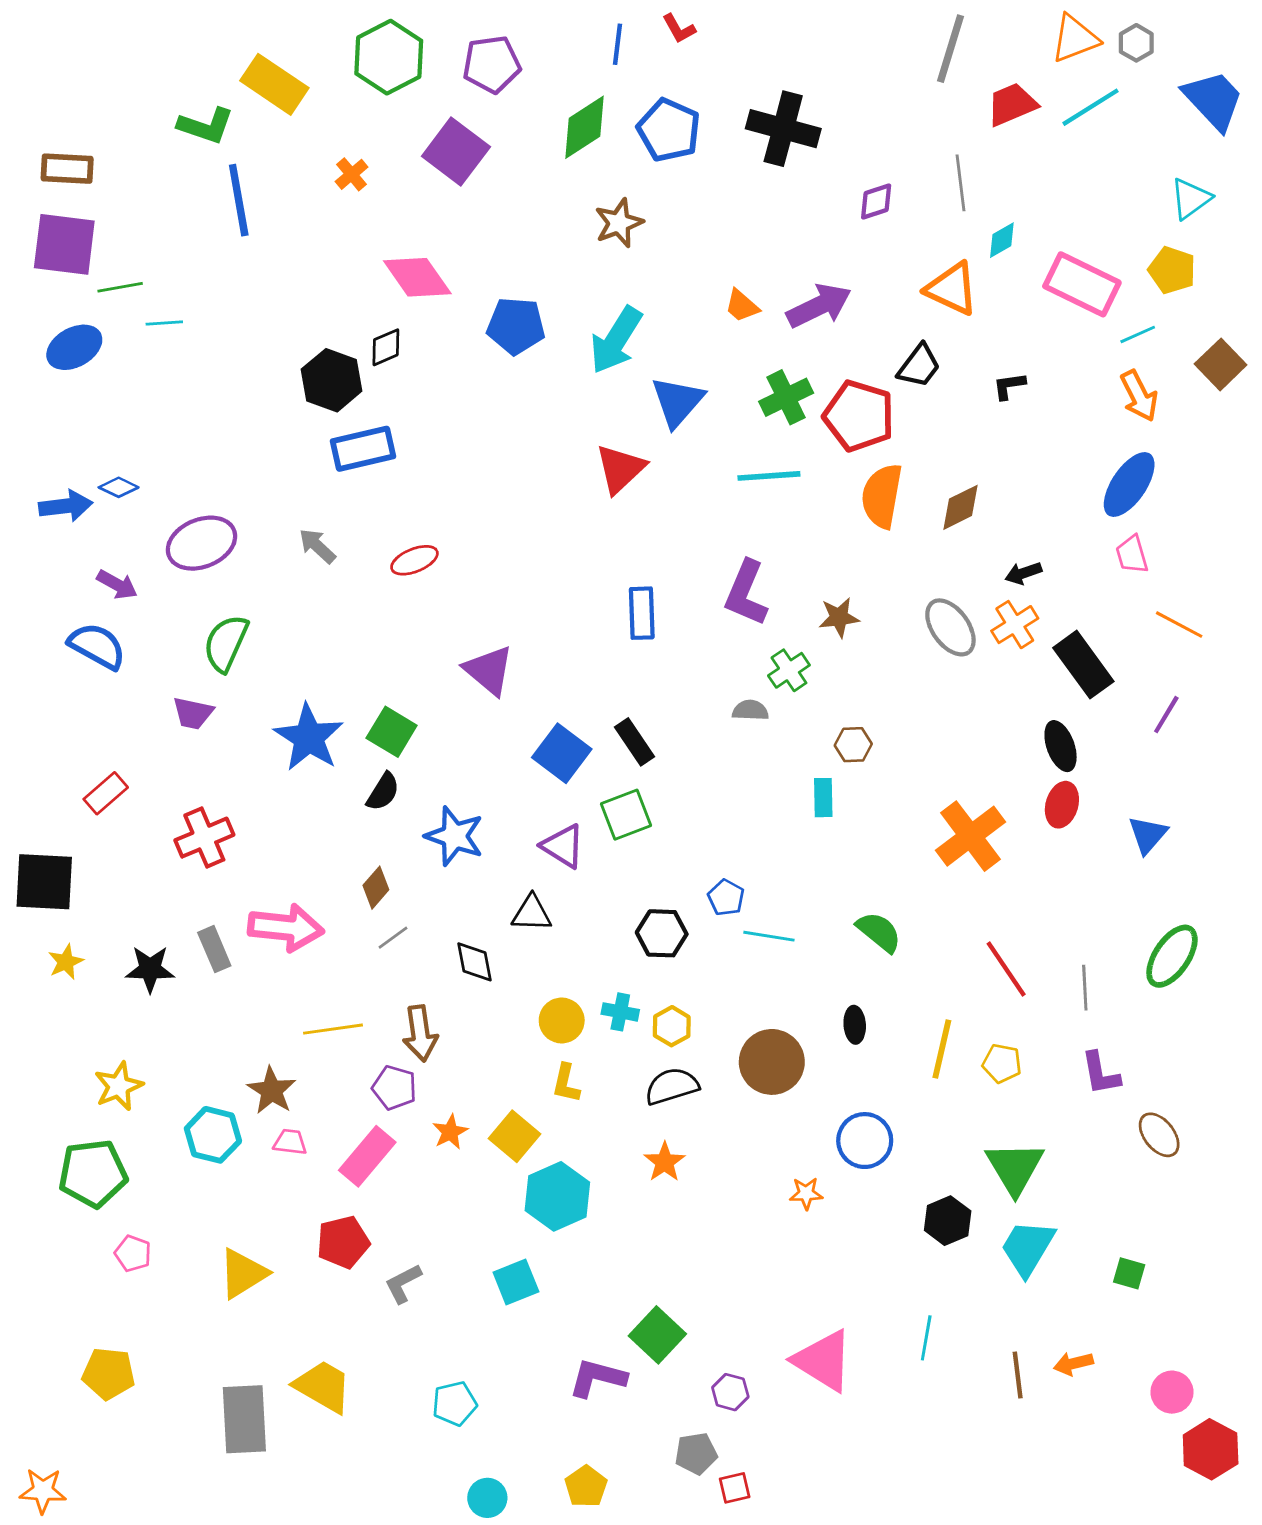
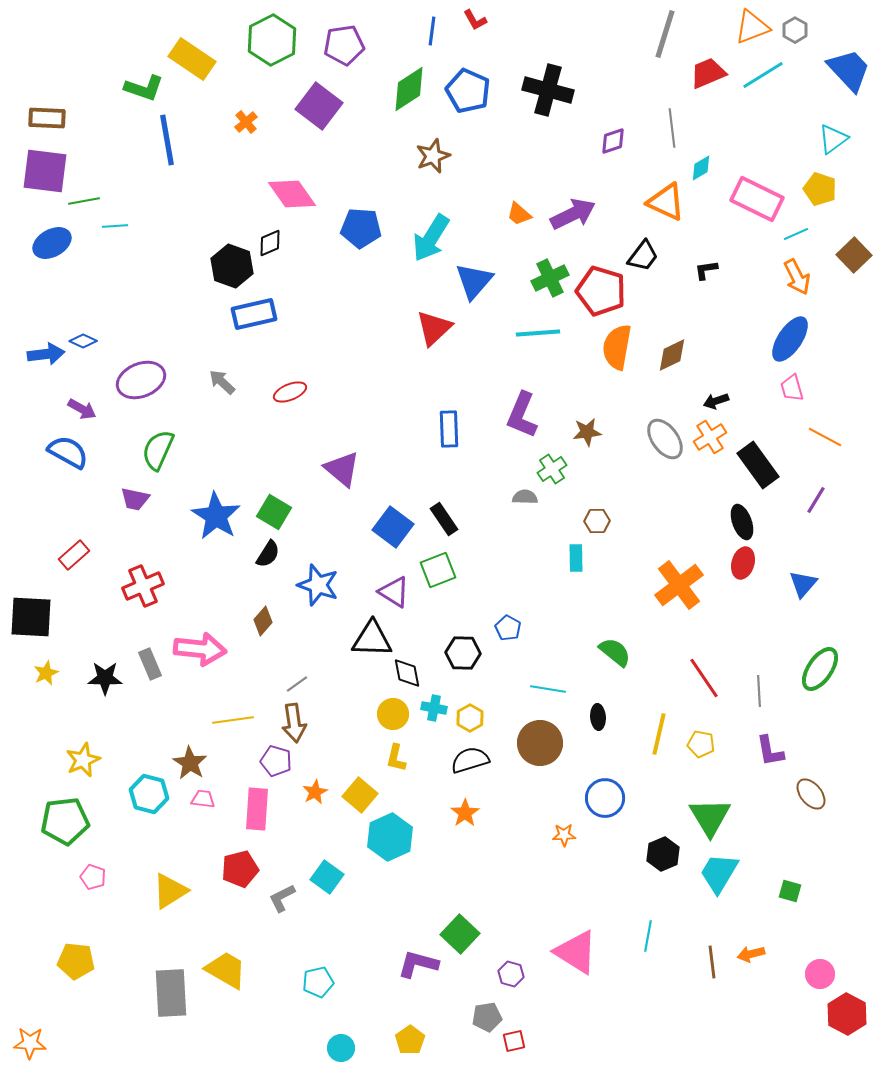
black triangle: (532, 913) -> (372, 639), size x1.4
cyan line: (769, 936) -> (548, 689), moved
gray line: (393, 938) -> (297, 684), moved
black diamond: (474, 962) -> (407, 673), moved
pink rectangle: (367, 1156) -> (257, 809), turned -36
cyan square: (516, 1282) -> (327, 877), moved, turned -32

